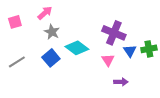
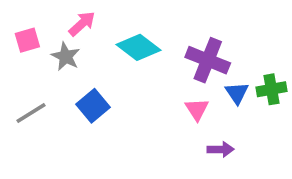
gray star: (52, 32) -> (66, 56), moved
cyan diamond: (77, 48) -> (138, 47), moved

